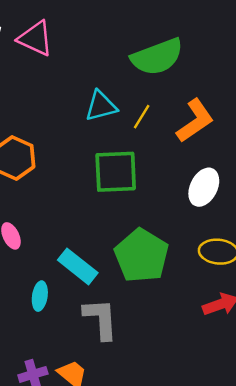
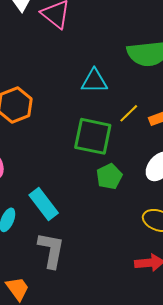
yellow line: (142, 117) -> (129, 113), moved
green pentagon: (141, 256) -> (109, 176), moved, size x0.6

